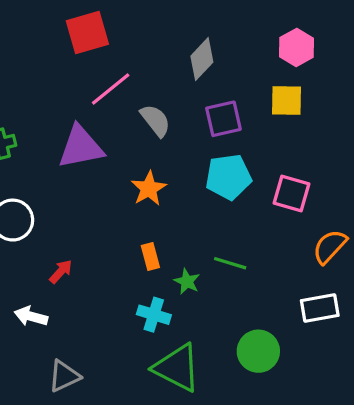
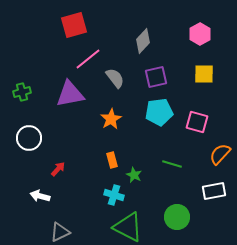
yellow square: (287, 101) -> (204, 74), moved
green line: (230, 263) -> (172, 164), moved

